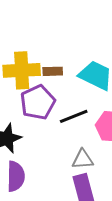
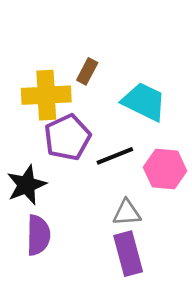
brown rectangle: (53, 71) -> (87, 71), moved, turned -60

